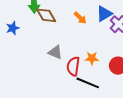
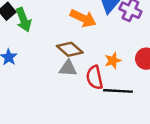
brown diamond: (46, 15) -> (70, 49), moved
orange arrow: (80, 18) -> (83, 18), size x1.5

